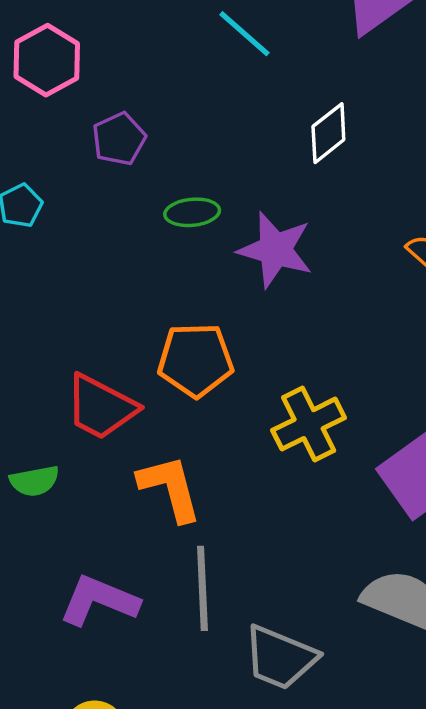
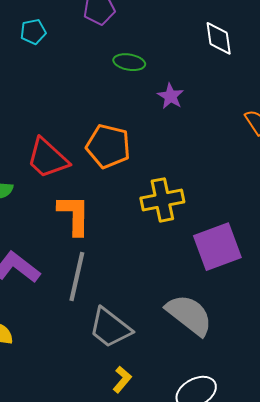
white diamond: (328, 133) -> (219, 38), turned -75
purple star: (275, 250) -> (171, 96), size x0.6

